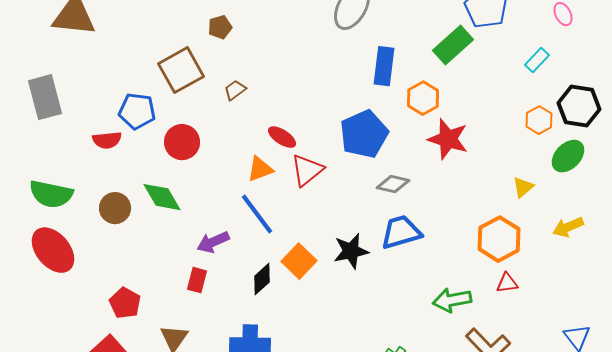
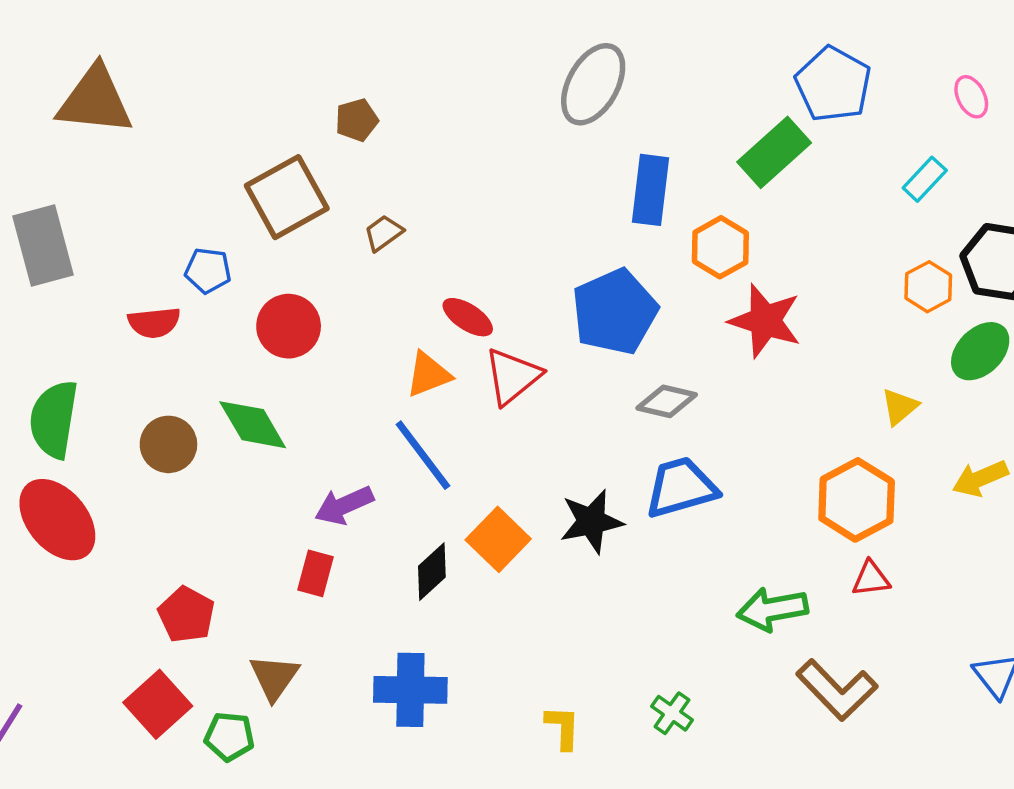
blue pentagon: (137, 111) -> (208, 271), size x0.7
green semicircle: (51, 194) -> (54, 419), turned 87

